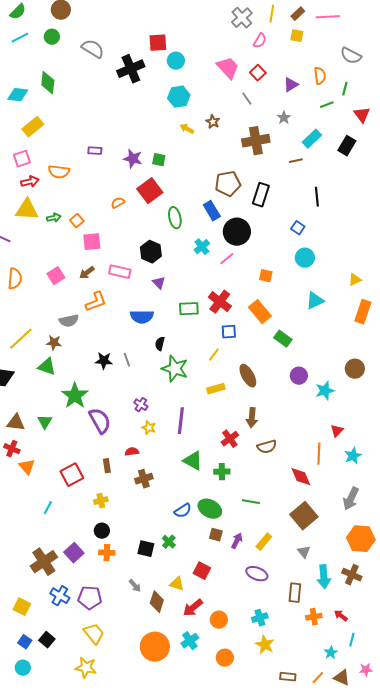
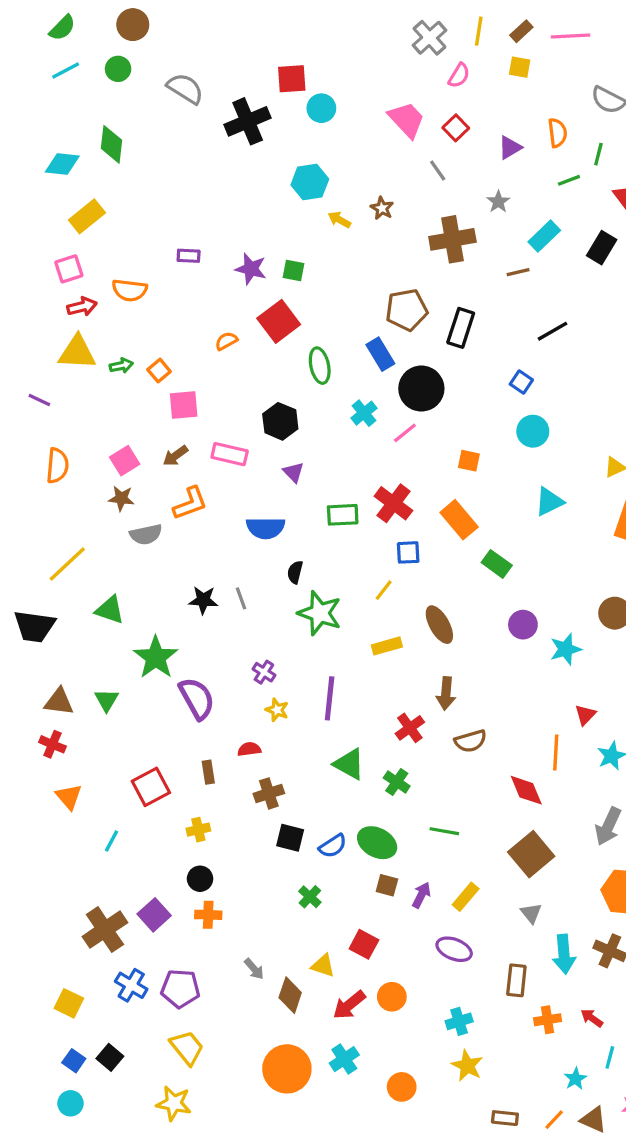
cyan hexagon: (179, 97) -> (310, 182), moved
black line: (317, 197) -> (552, 331), turned 66
brown star: (54, 343) -> (121, 498), moved
orange triangle: (27, 467) -> (69, 797), moved
green cross: (222, 472) -> (397, 782), turned 35
black square: (146, 549) -> (290, 838), moved
orange circle: (219, 620) -> (392, 997), moved

